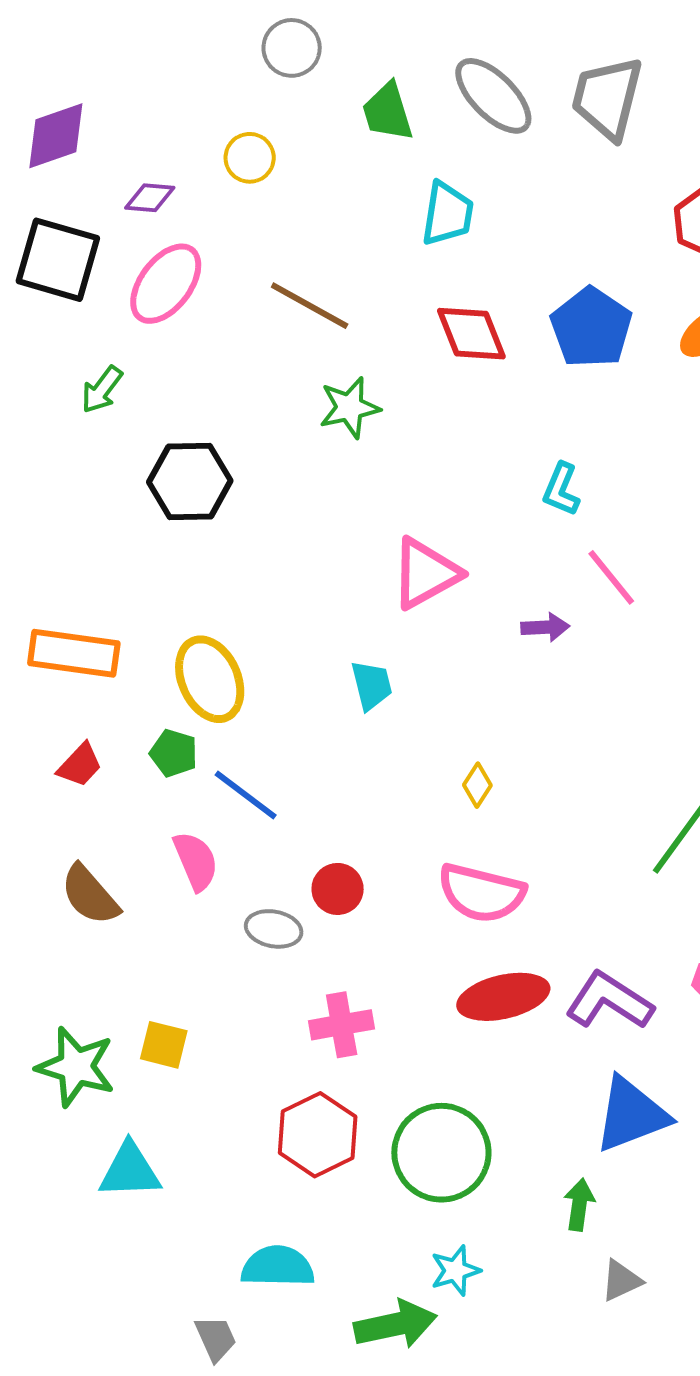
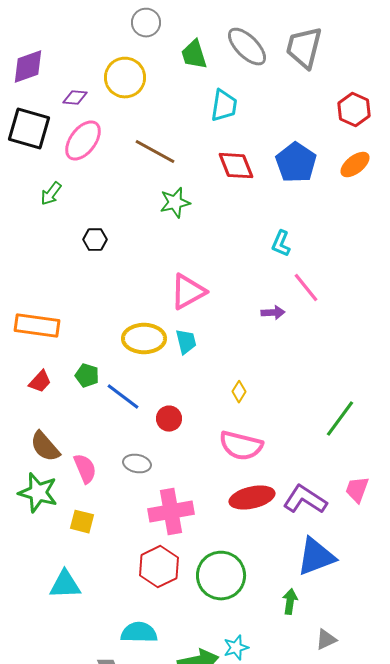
yellow circle: (250, 158) -> (125, 78), size x1.6
black hexagon: (190, 481) -> (95, 240), size x0.6
pink triangle: (425, 573) -> (188, 292), moved
yellow ellipse: (210, 679) -> (144, 339), moved, turned -66
pink semicircle: (196, 861) -> (85, 469), moved
red circle: (338, 889) -> (169, 419), moved
pink cross: (342, 1025) -> (171, 512), size x1.4
green star: (76, 1067) -> (38, 493), moved
cyan star: (455, 1271) -> (236, 648), moved
gray triangle: (621, 1281) -> (326, 640), moved

